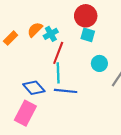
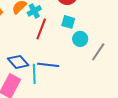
cyan square: (88, 35) -> (68, 22), moved
cyan line: (58, 73) -> (34, 74), moved

